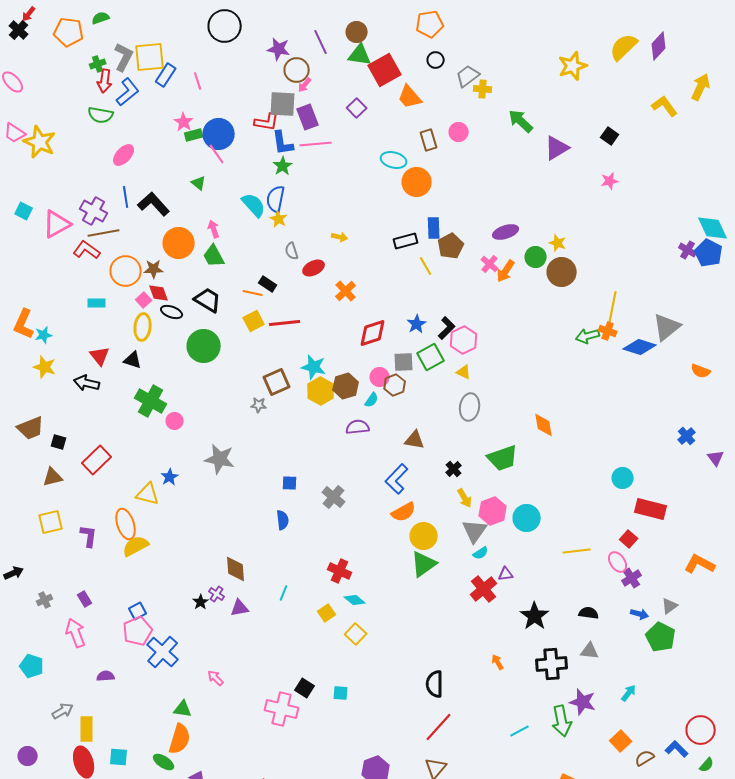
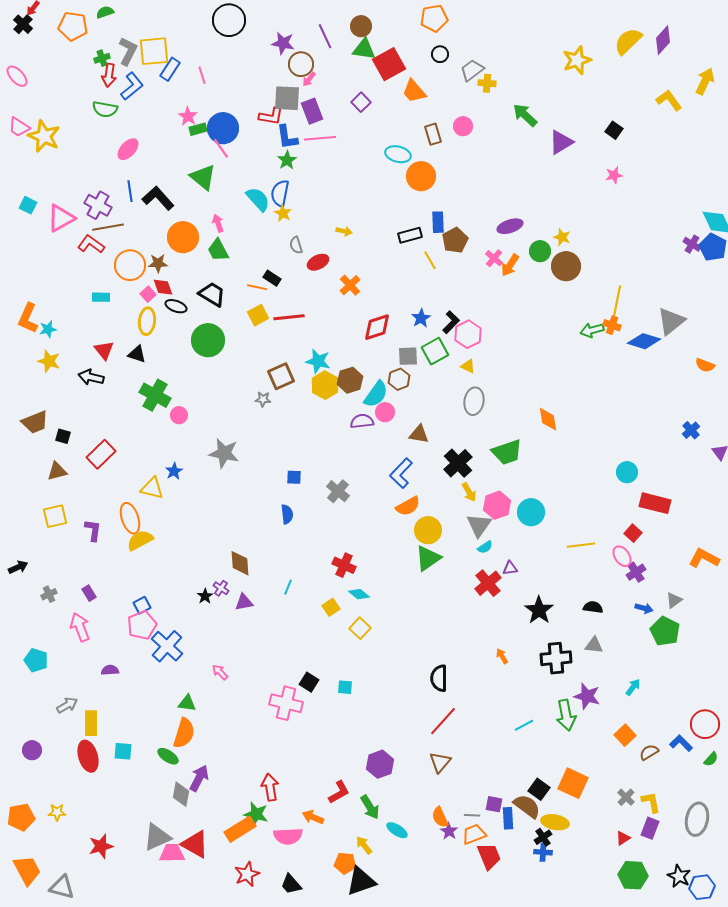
green triangle: (199, 183) -> (203, 177), size x1.8
pink circle: (380, 377) -> (385, 412), moved
cyan semicircle: (372, 400) -> (376, 394), size x1.8
black cross: (454, 469) -> (458, 463), size x1.8

